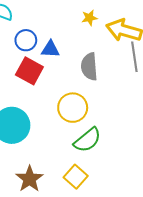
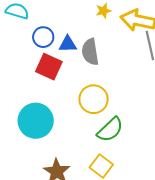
gray semicircle: (89, 67) -> (90, 52), moved

